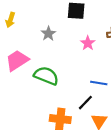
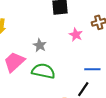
gray star: (48, 34) -> (40, 45), moved

